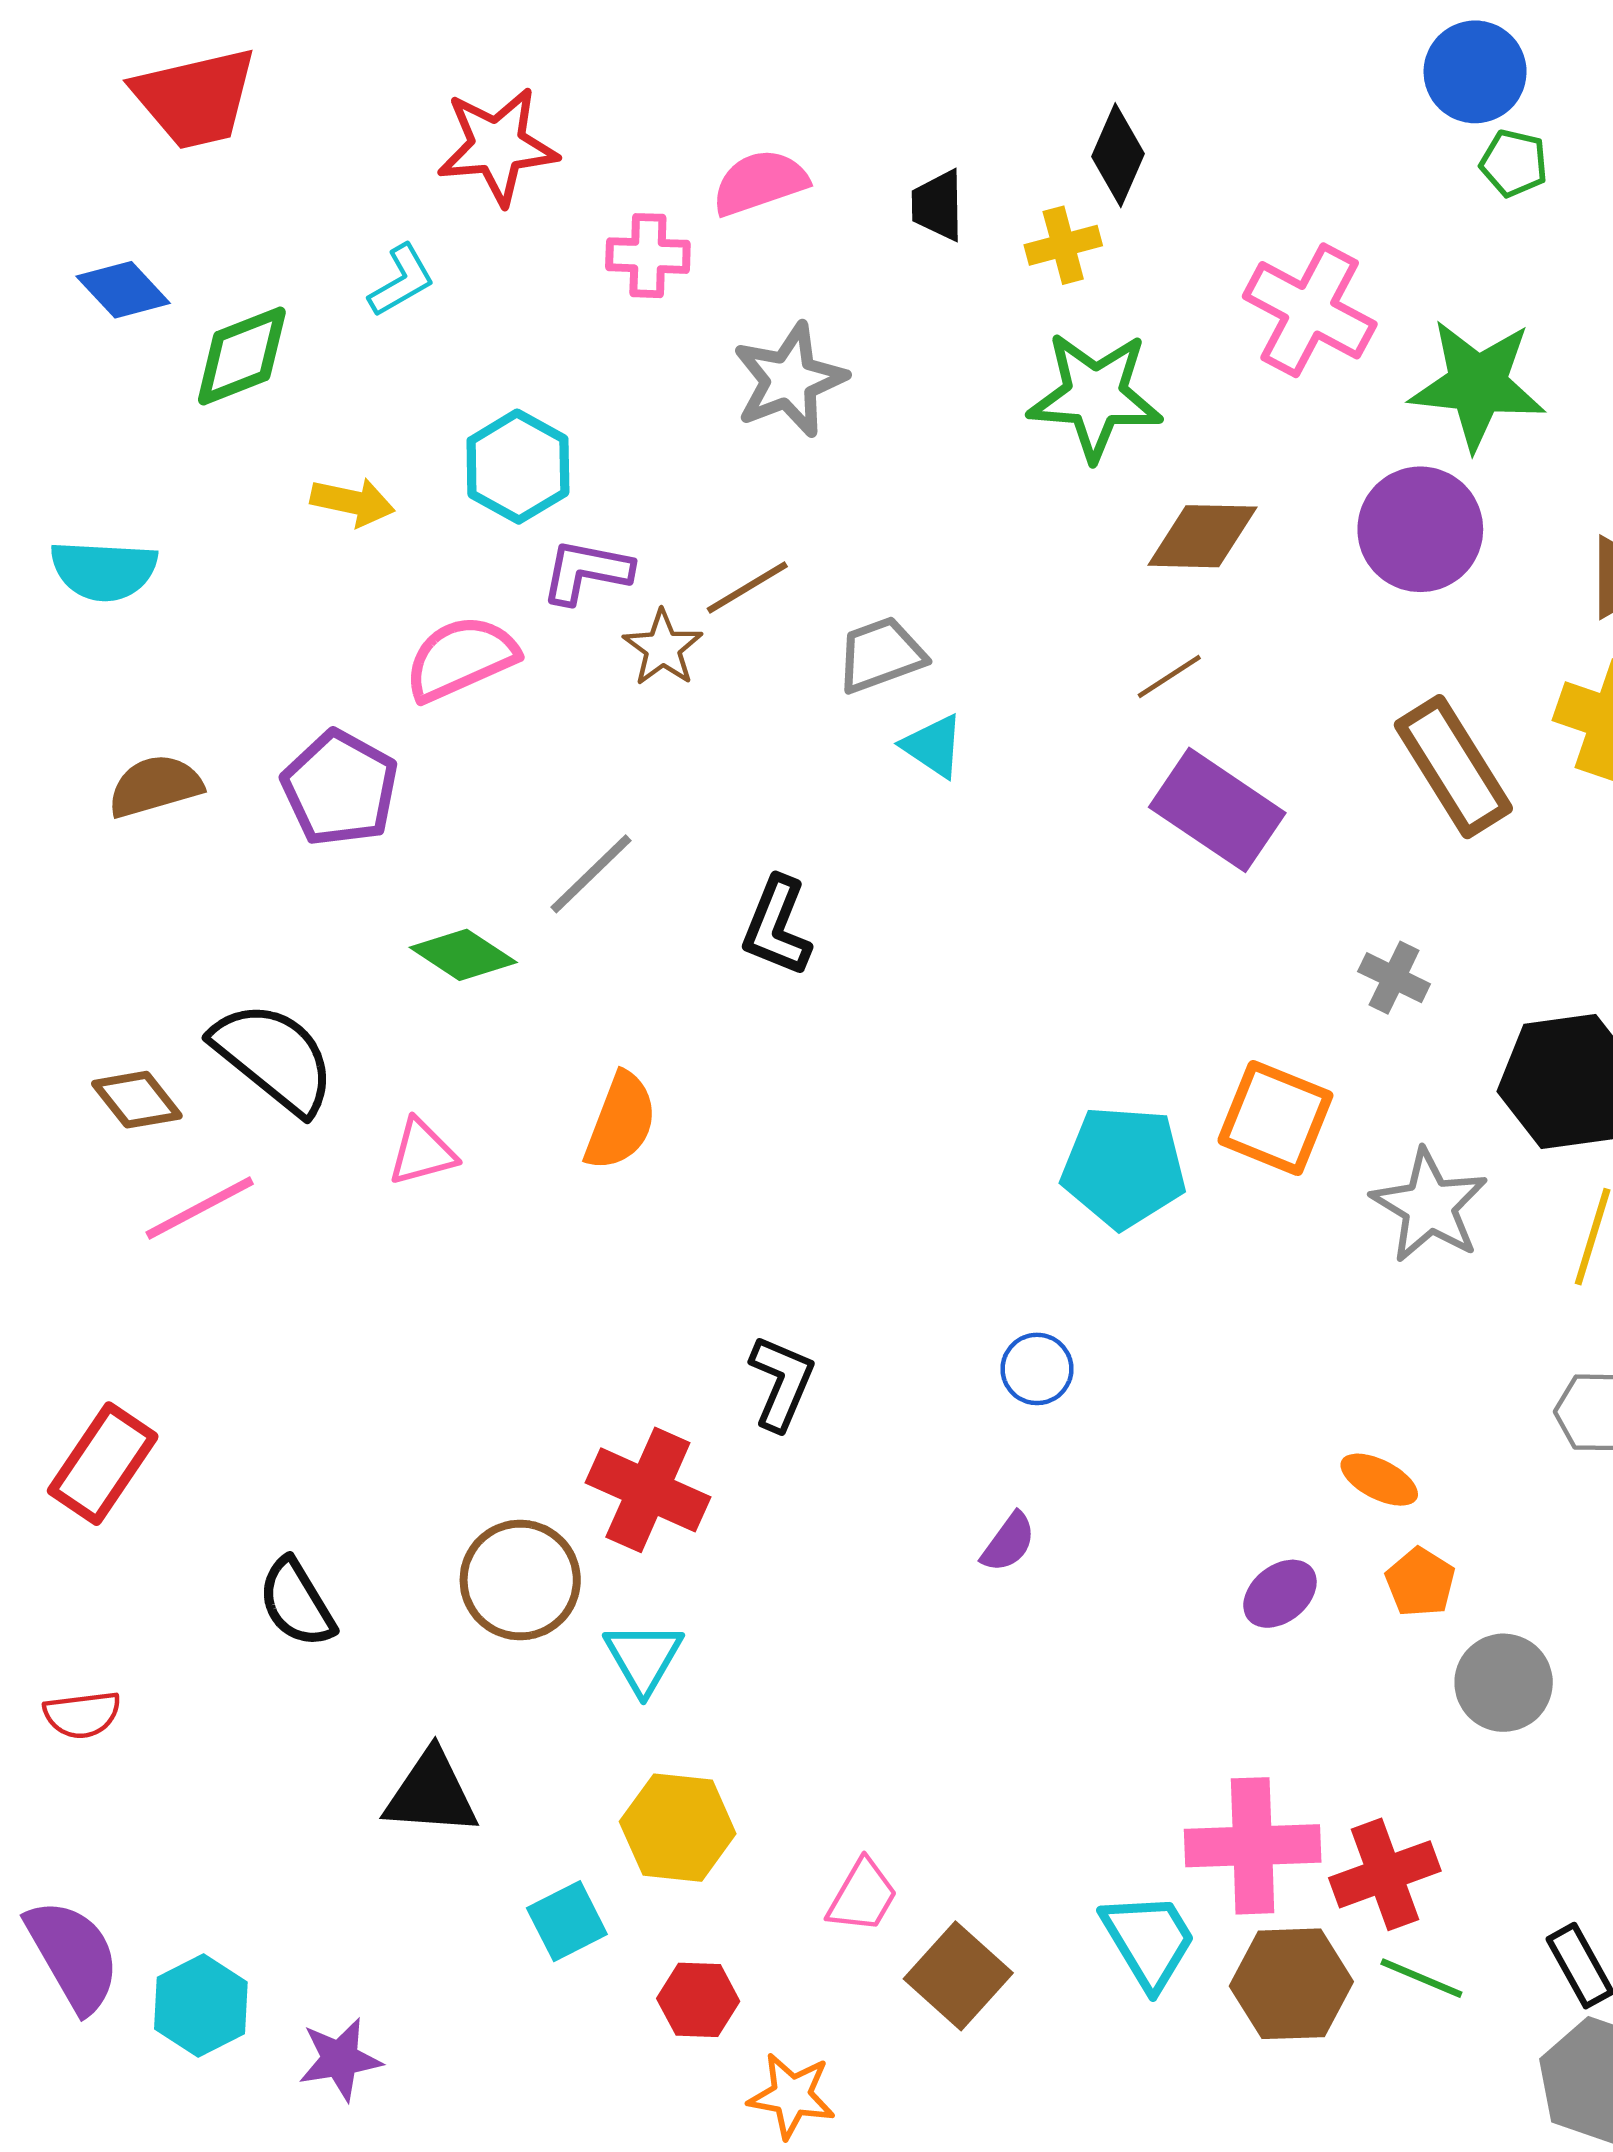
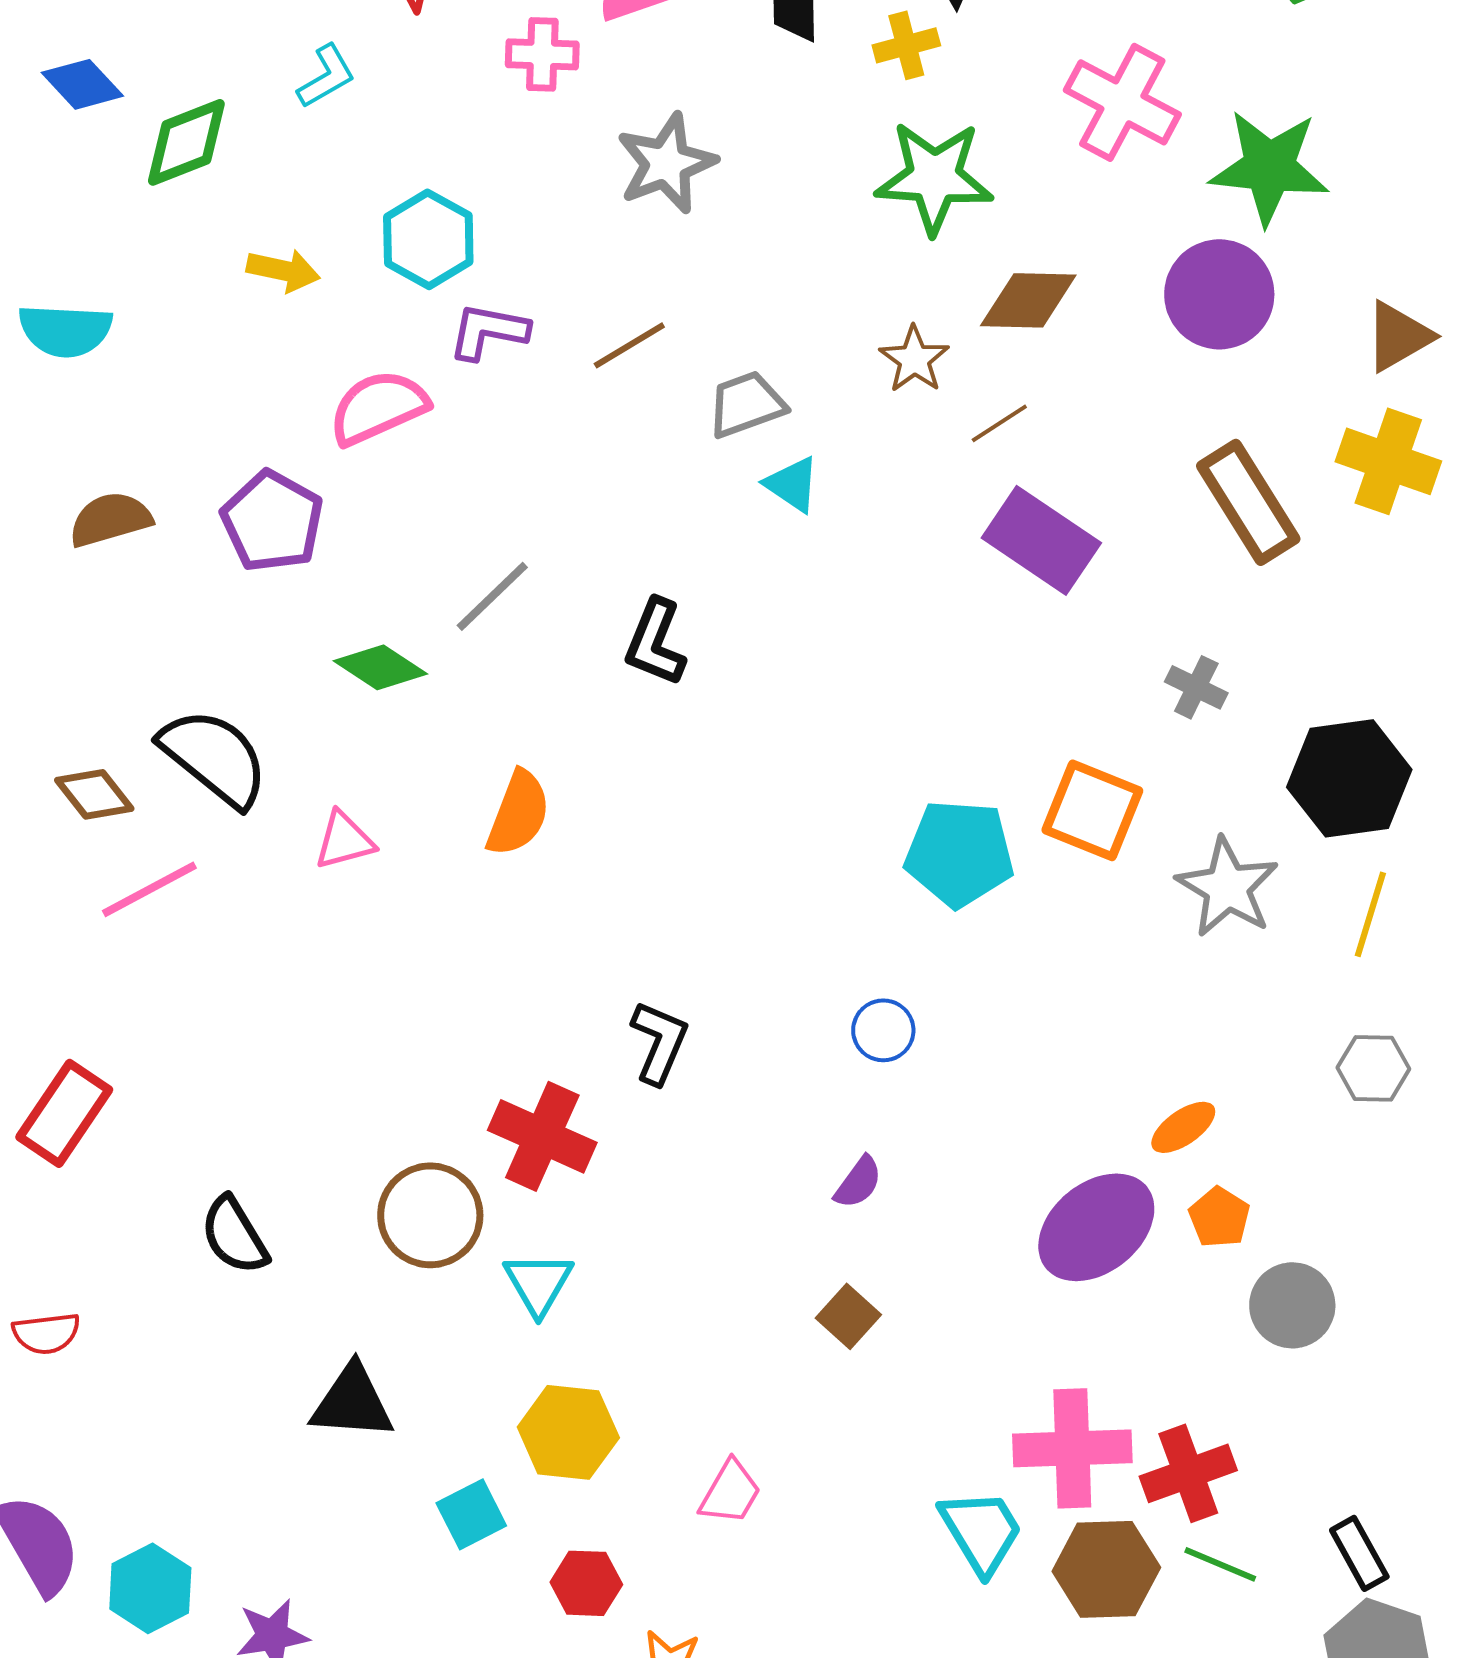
brown star: (663, 648) -> (914, 359), moved
orange ellipse: (1379, 1480) -> (1183, 1127), turned -62
purple ellipse: (1280, 1594) -> (1096, 1227), size x1.8
brown square: (958, 1976) -> (848, 1316), moved, size x0.7

